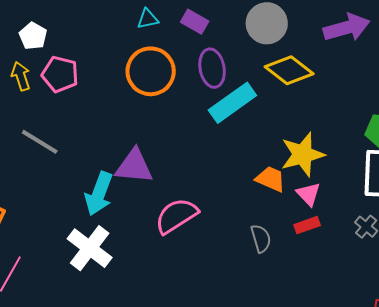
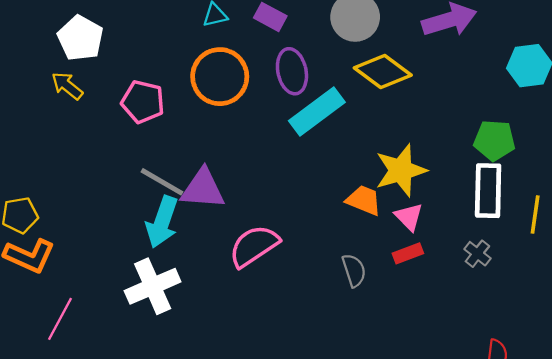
white pentagon: (33, 36) -> (80, 38), size x1.4
pink pentagon: (60, 74) -> (143, 102), moved
yellow arrow: (21, 76) -> (67, 86), turned -32
gray line: (40, 142) -> (162, 182), moved
white cross: (90, 248) -> (153, 286), turned 30

